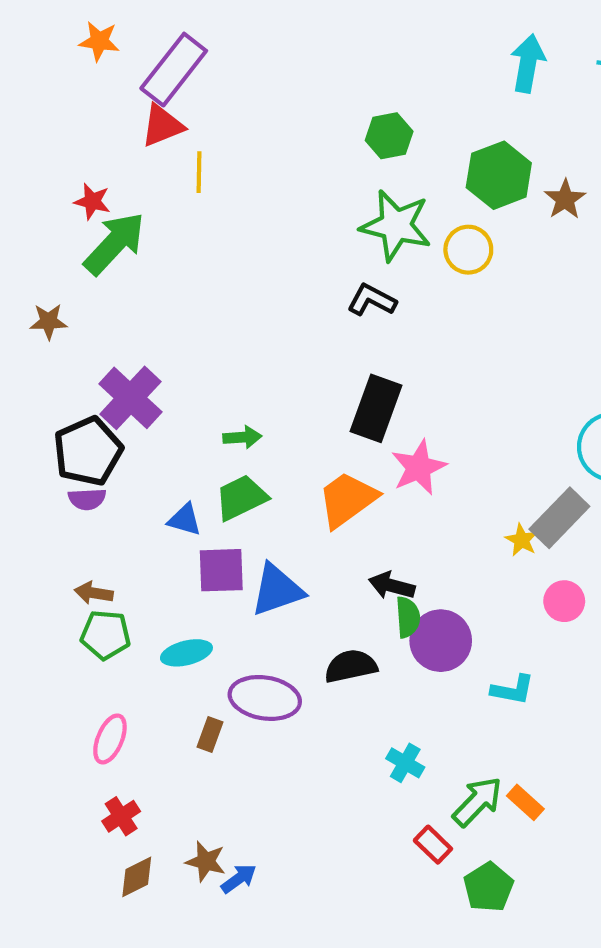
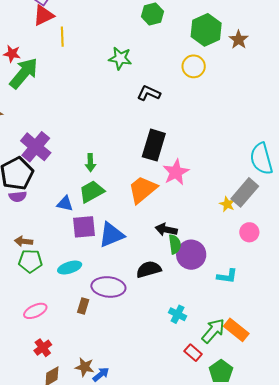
green star: (396, 225) -> (120, 58), moved, size x0.7
green arrow: (242, 437) -> (90, 163), turned 96
pink ellipse: (110, 739) -> (35, 311), turned 45
orange rectangle: (525, 802) -> (236, 330), size x1.4

